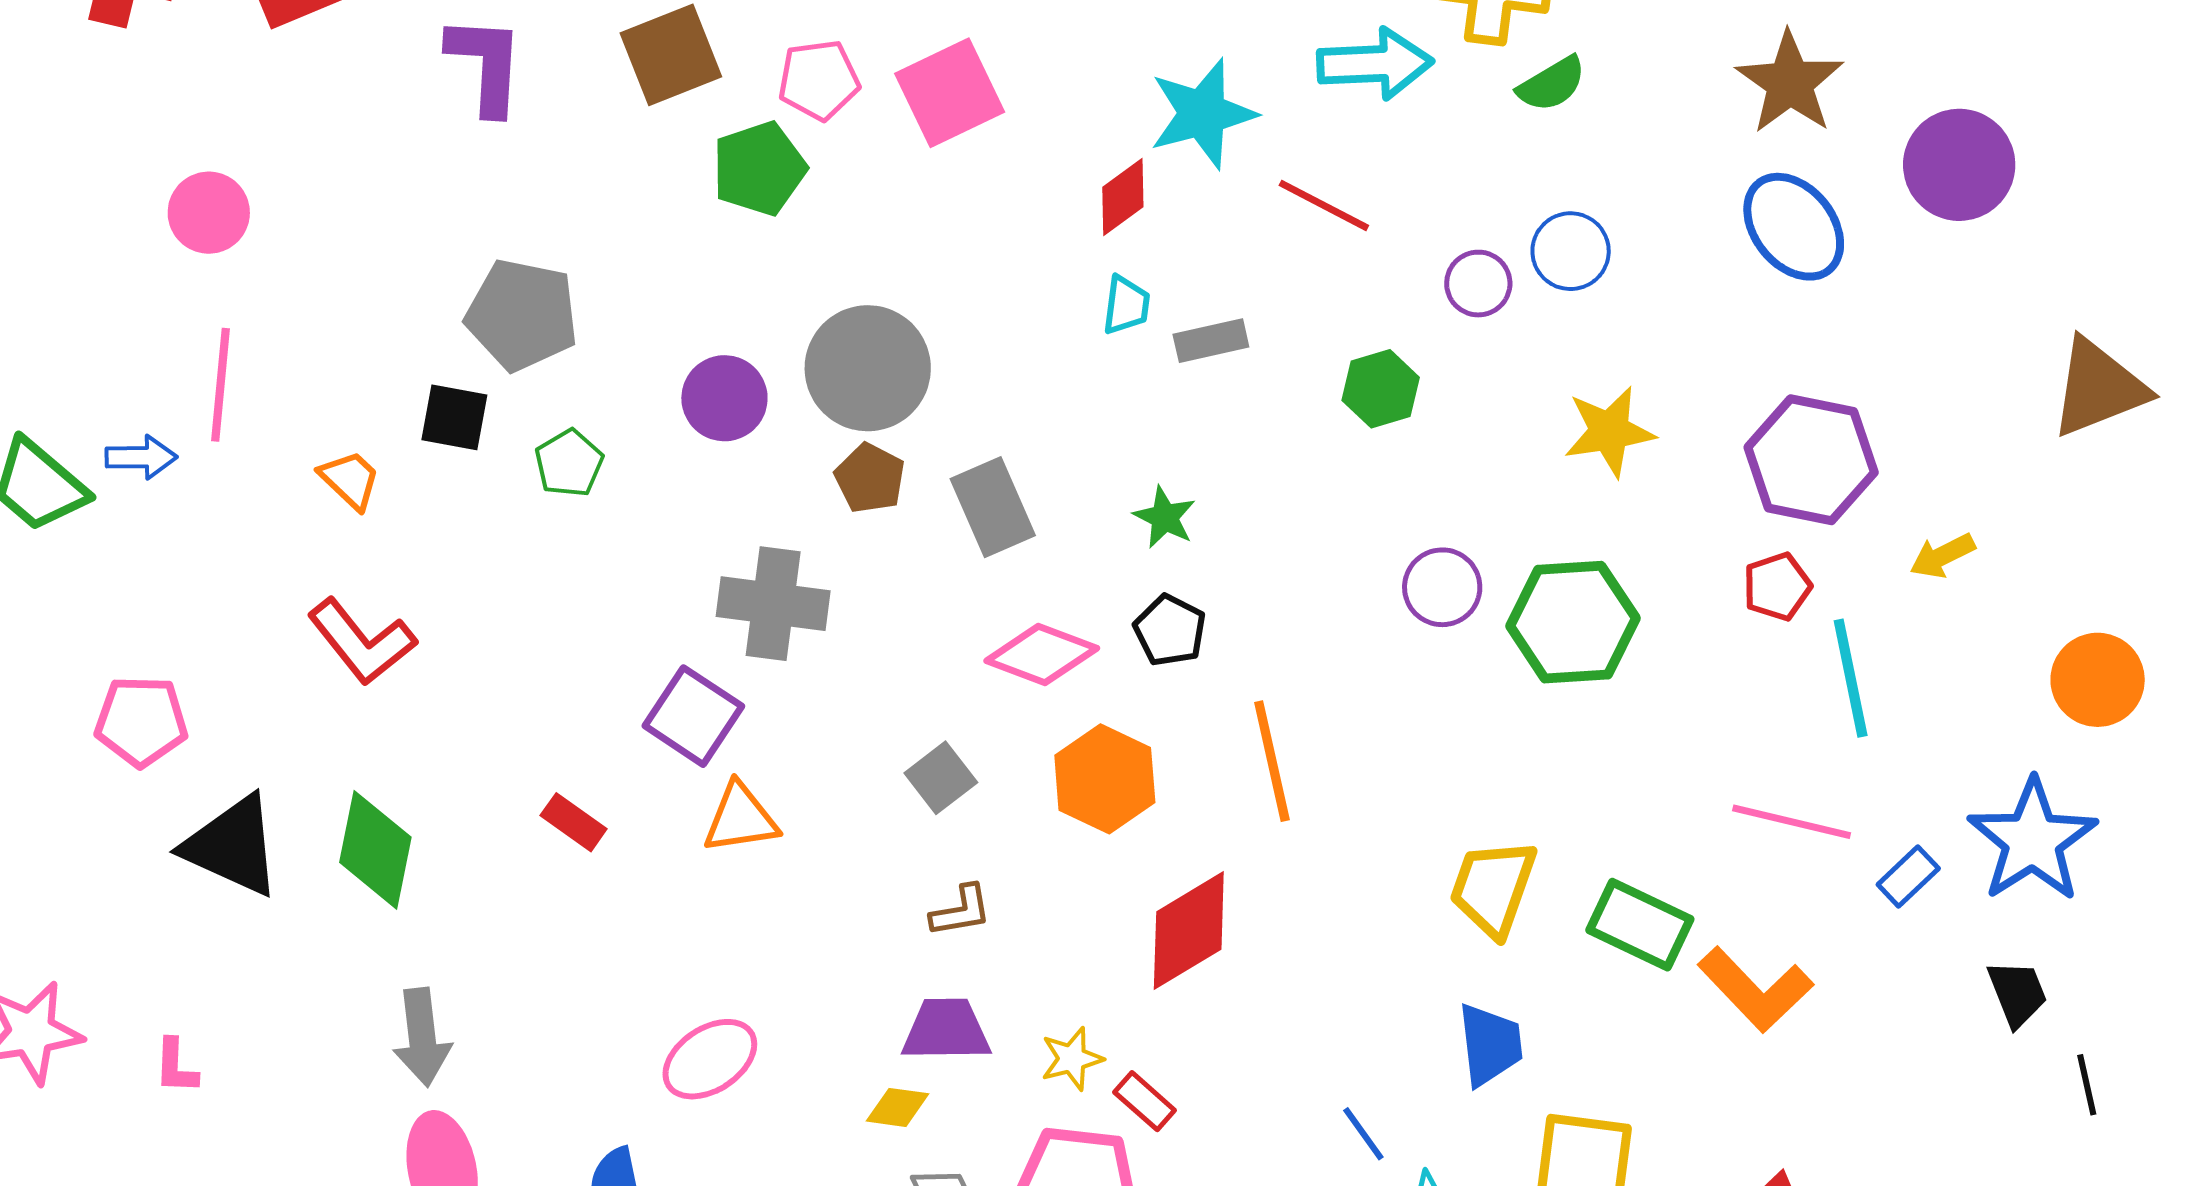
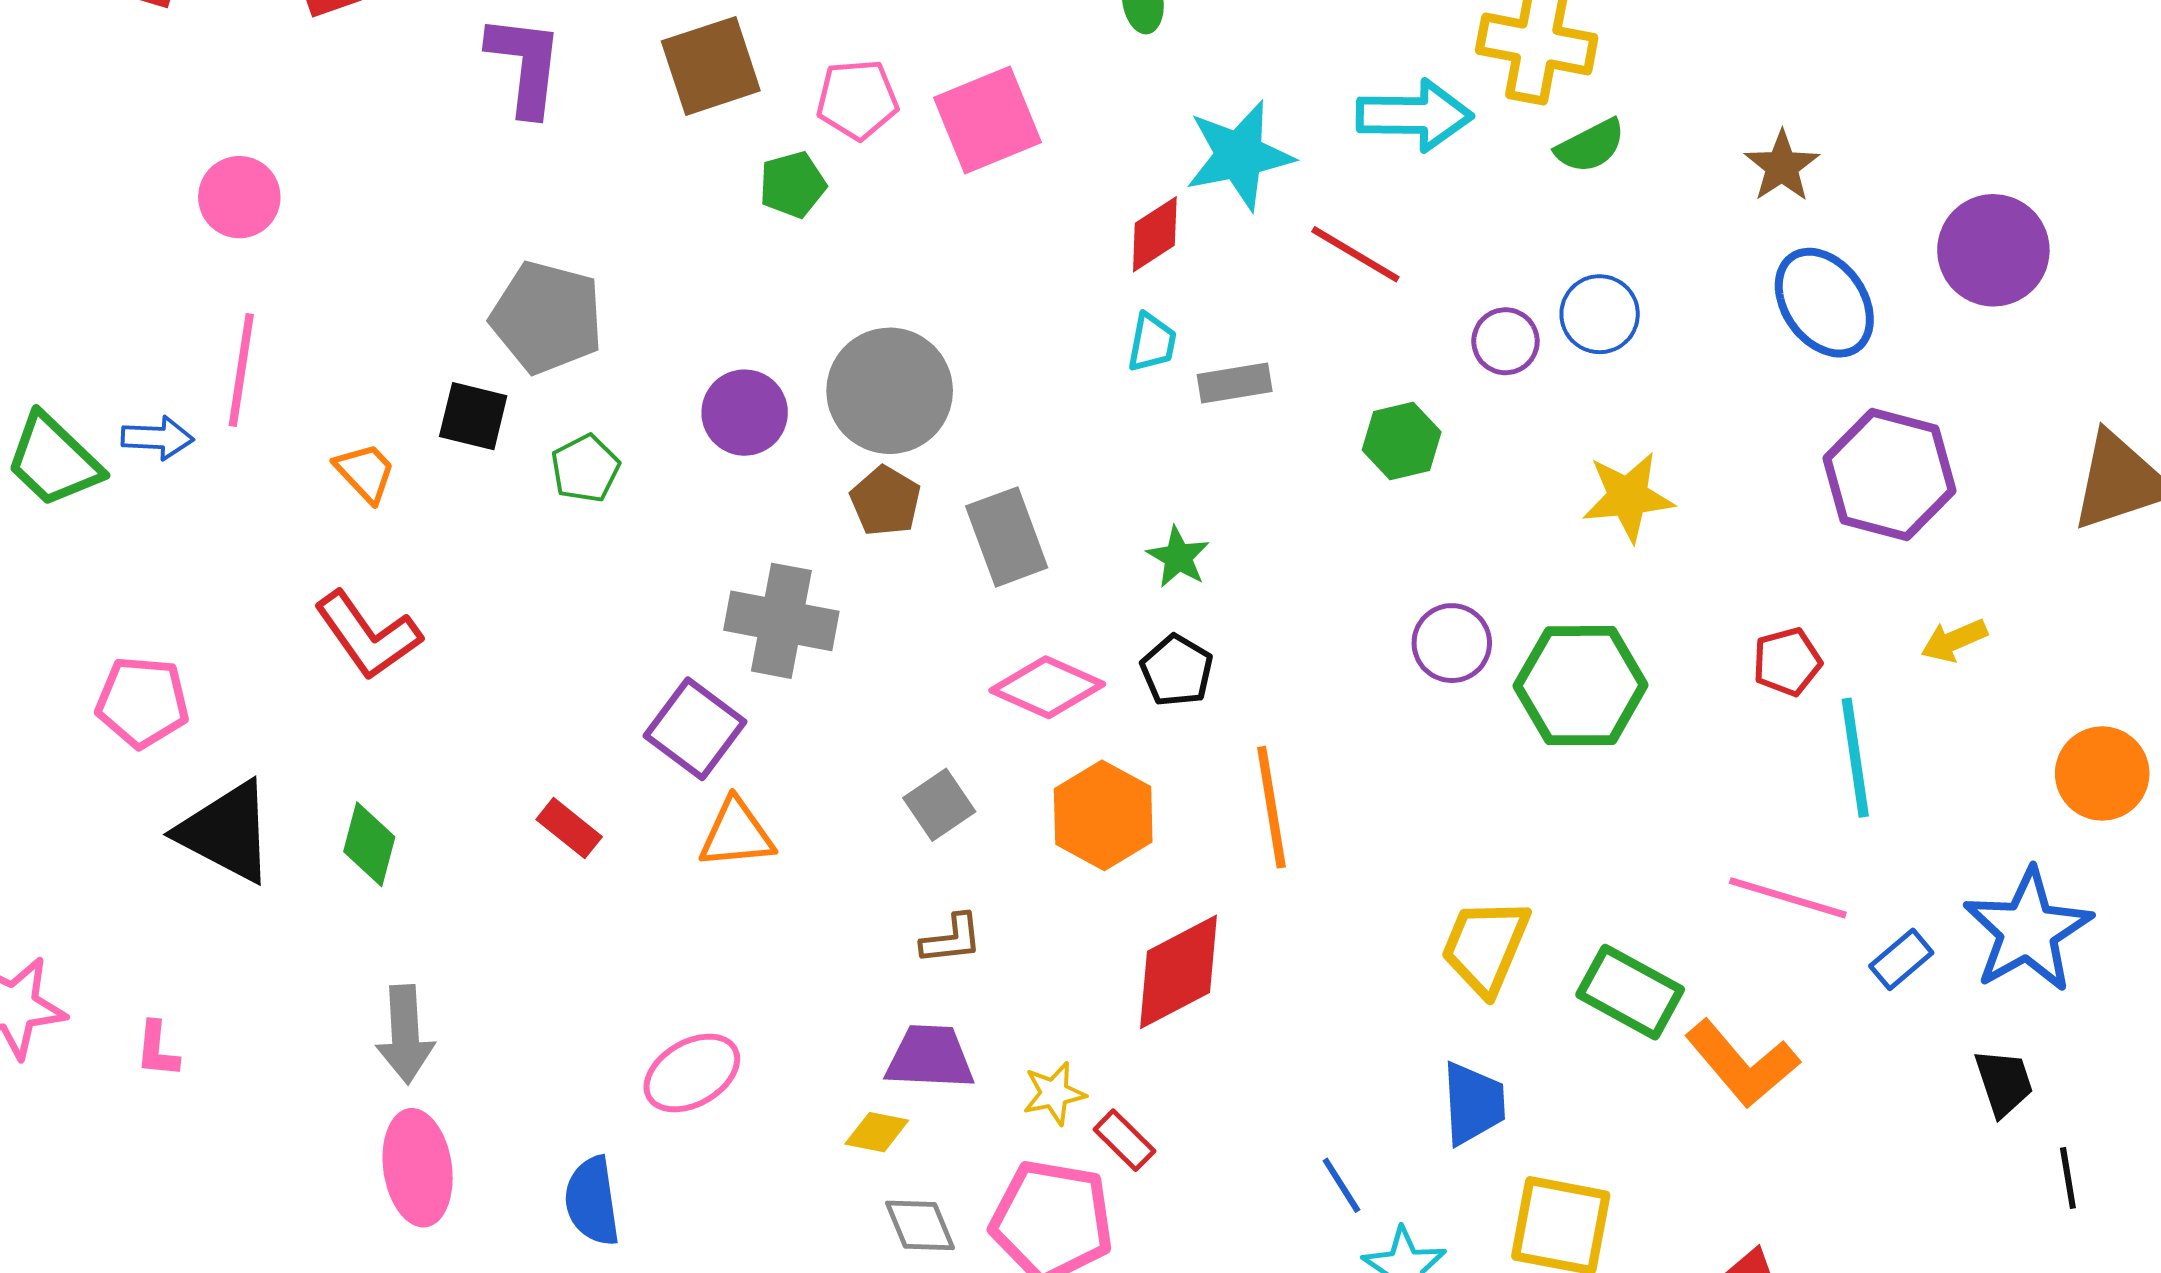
brown star: (1790, 83) -> (1782, 166), moved, size x0.7
green pentagon: (759, 168) -> (792, 185), size x0.7
purple hexagon: (1811, 460) -> (1890, 475), moved
green diamond: (375, 850) -> (369, 844), size x0.7

